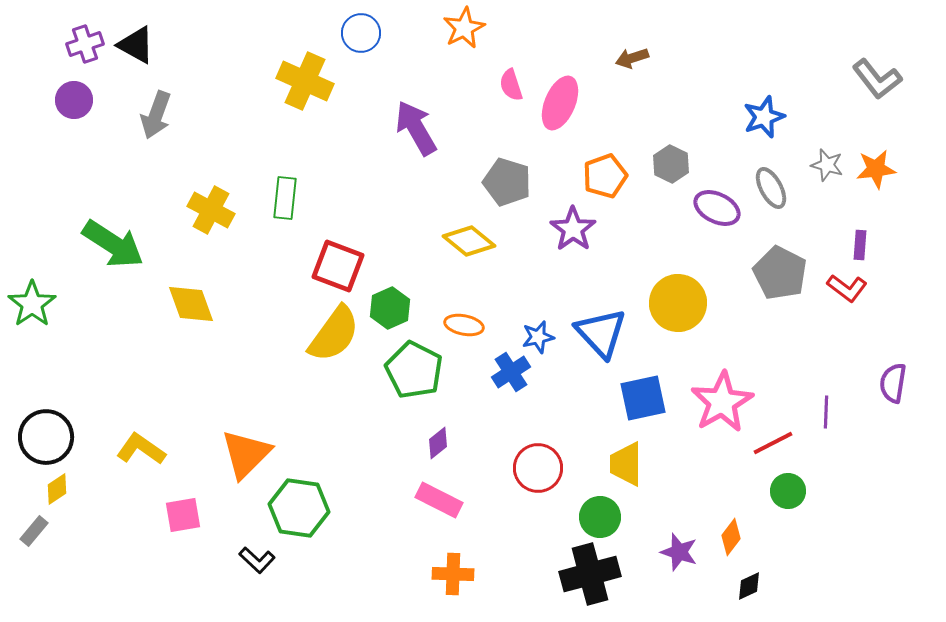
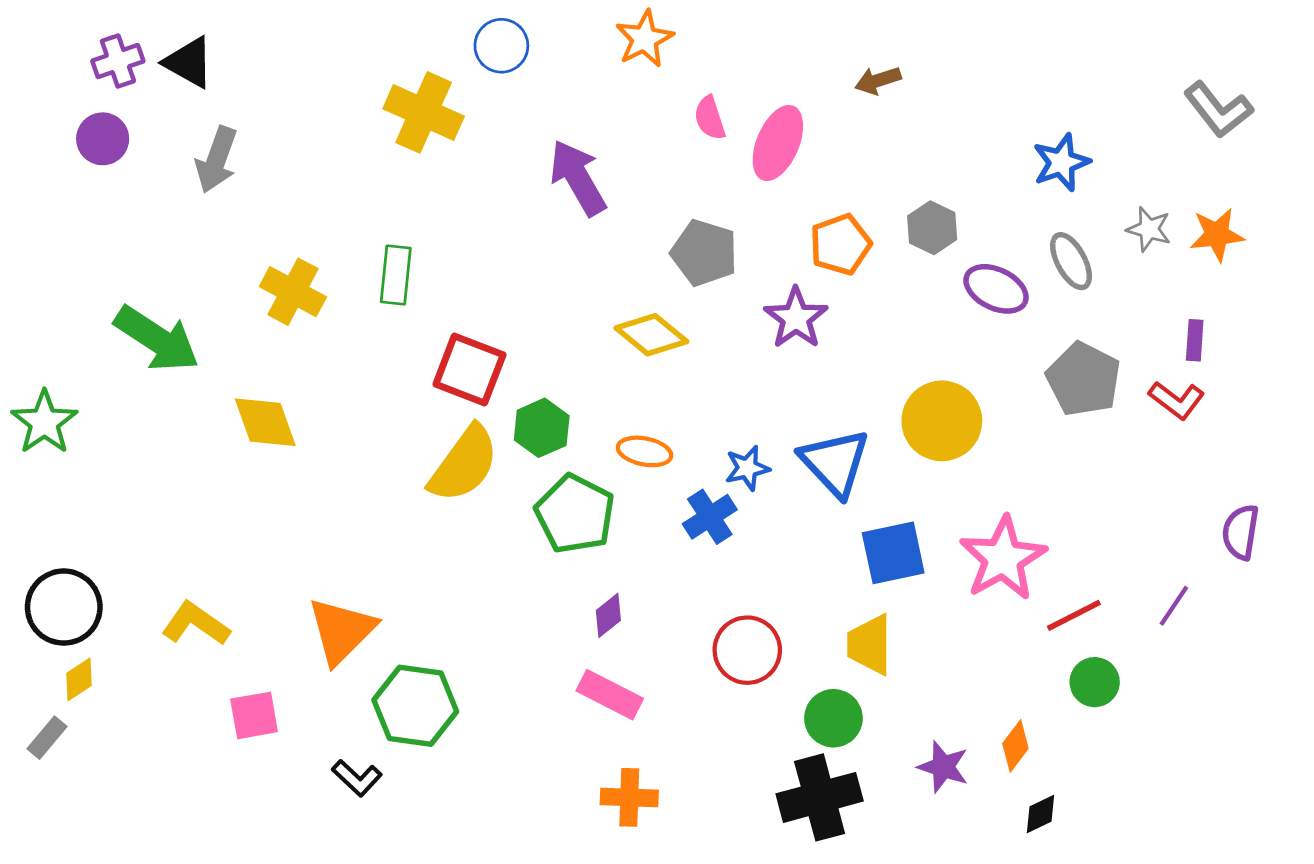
purple line: (826, 412) -> (1174, 606), moved, turned 32

